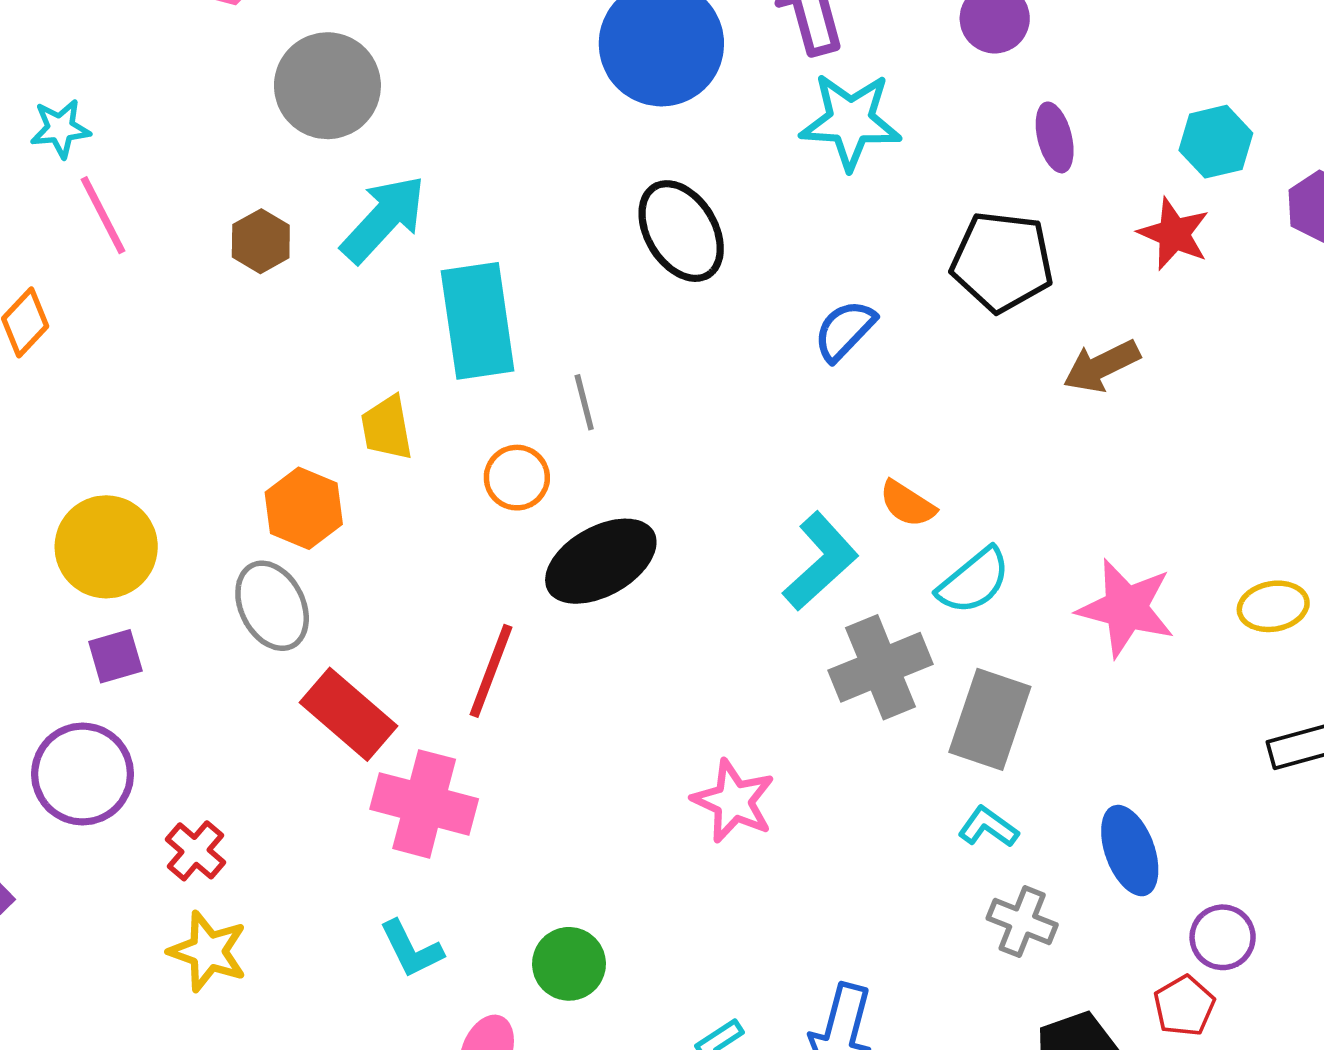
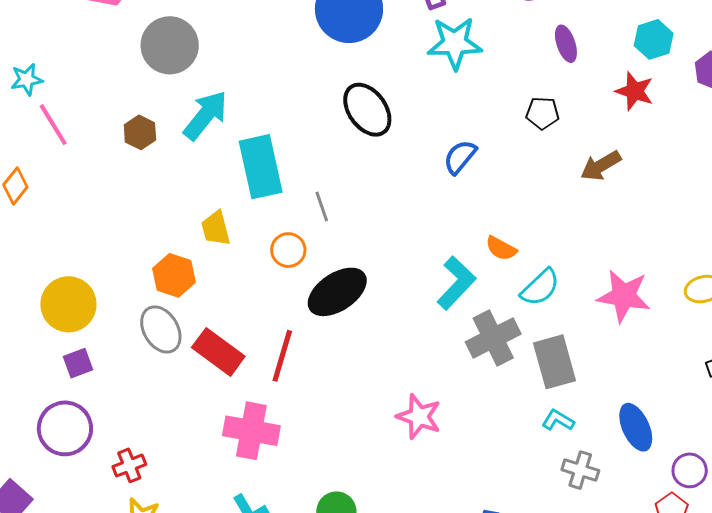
black pentagon: (1002, 262) -> (543, 113), size x0.6
red rectangle: (349, 714) -> (218, 352), moved
gray rectangle: (990, 719) -> (555, 362), turned -30
red cross: (195, 851) -> (129, 465), turned 32

